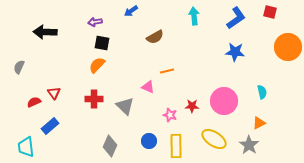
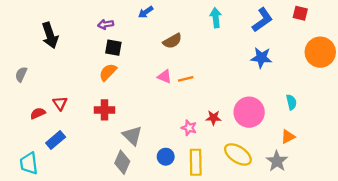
black arrow: (45, 32) -> (50, 35), turned -110
pink triangle: (148, 87) -> (165, 77), moved
gray triangle: (125, 106) -> (132, 136), moved

